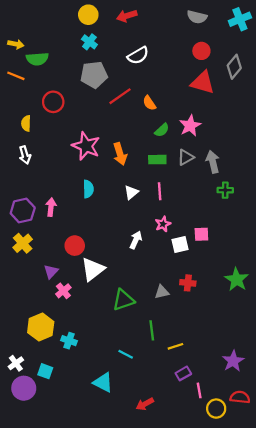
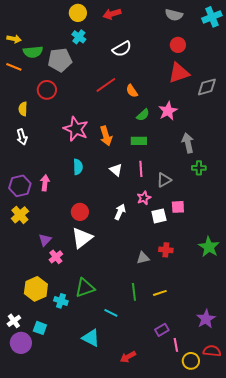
gray diamond: (234, 67) -> (207, 87), moved, turned 35
gray pentagon: (94, 75) -> (60, 60), moved
red triangle: (203, 83) -> (179, 73), turned -35
gray triangle: (186, 157) -> (164, 180), moved
white triangle: (131, 192) -> (116, 170), turned -40
red circle: (75, 246) -> (80, 212), moved
green triangle: (123, 300) -> (85, 288), moved
yellow line: (175, 346) -> (160, 293), moved

